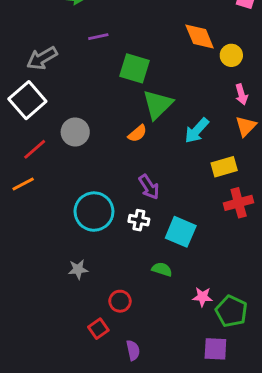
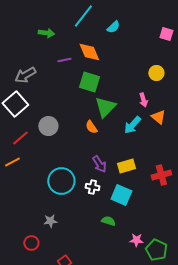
orange diamond: (200, 37) -> (89, 52), moved
pink arrow: (241, 94) -> (143, 100), moved
orange triangle: (246, 126) -> (158, 117), moved, turned -35
orange semicircle: (137, 133) -> (91, 127), turned 96
yellow rectangle: (224, 167) -> (126, 166), moved
red circle: (120, 301) -> (31, 243), moved

